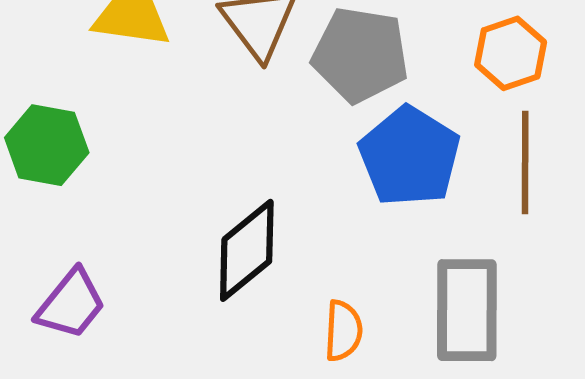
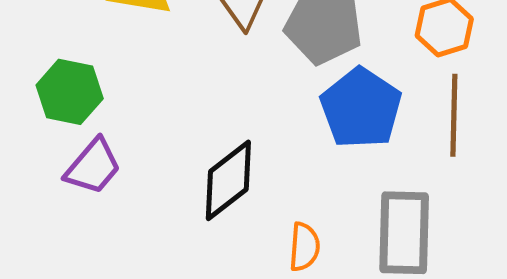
purple trapezoid: (71, 304) -> (93, 167), moved

